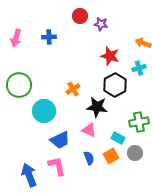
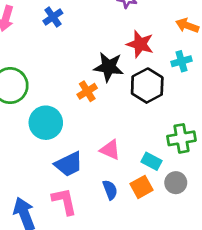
blue cross: (49, 37) -> (53, 17), turned -32
black star: (97, 107) -> (109, 67), moved

